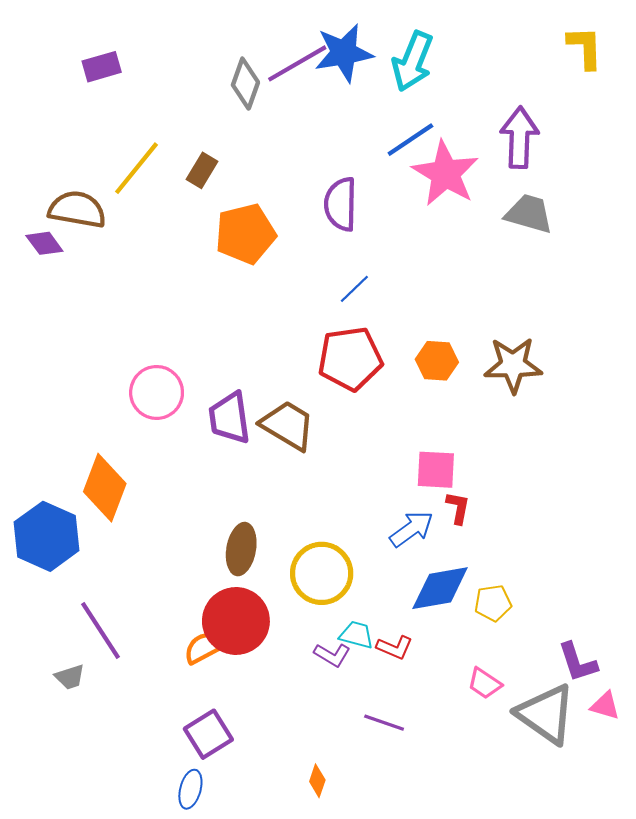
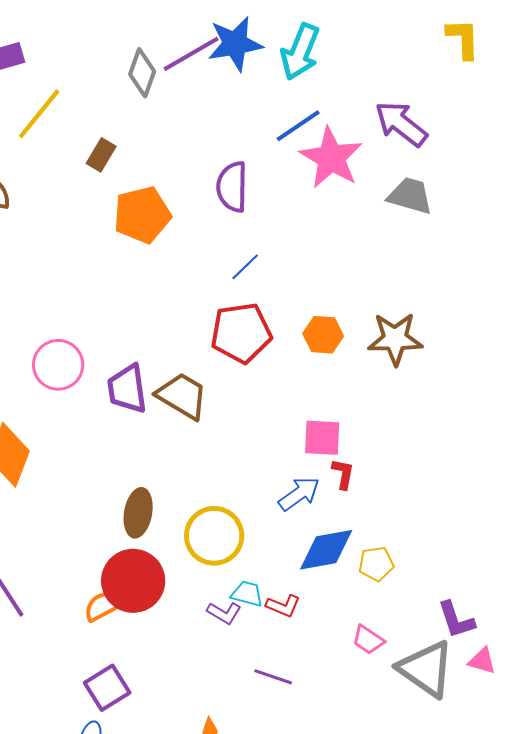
purple arrow: (519, 138) -> (401, 124), turned -54
yellow line: (136, 168) -> (39, 114), moved

